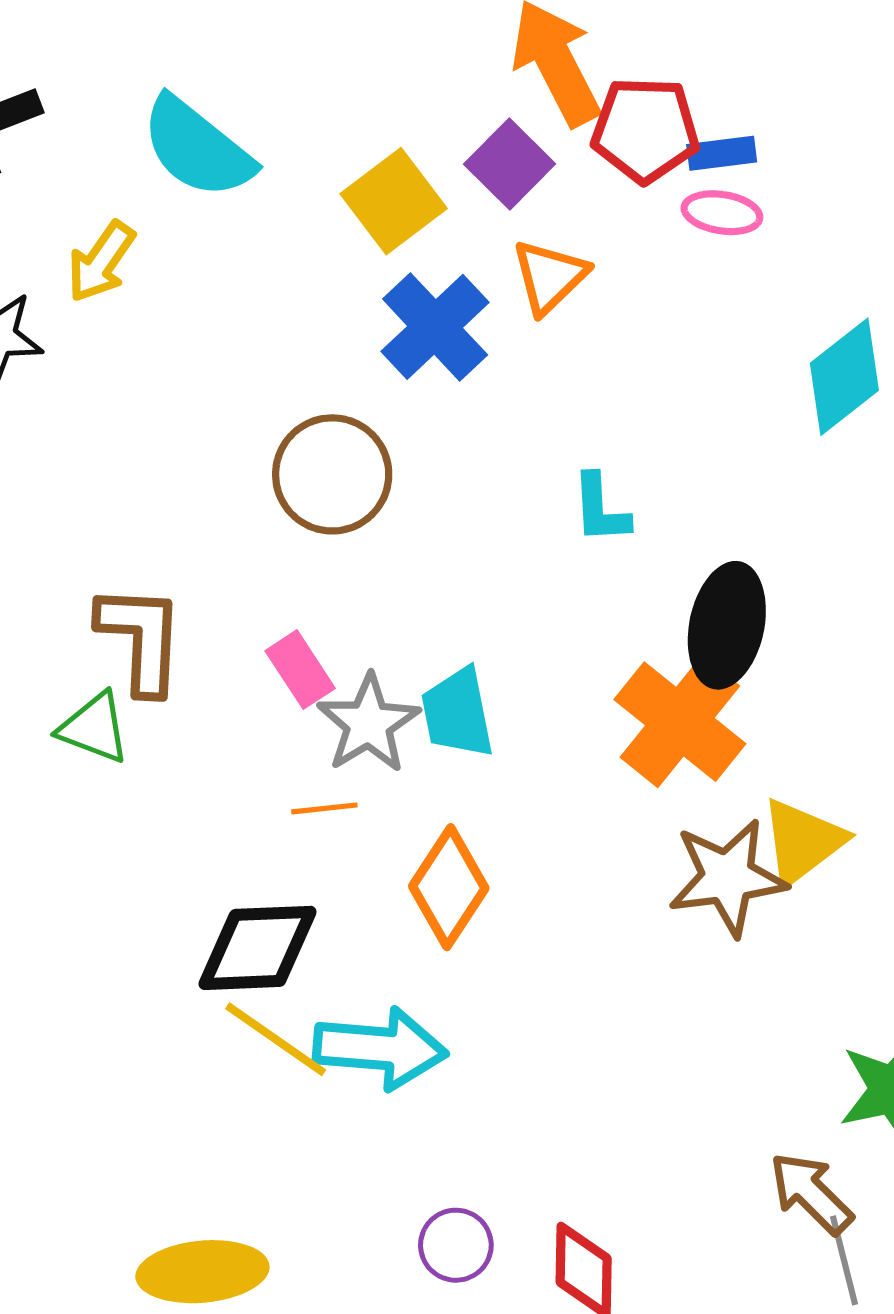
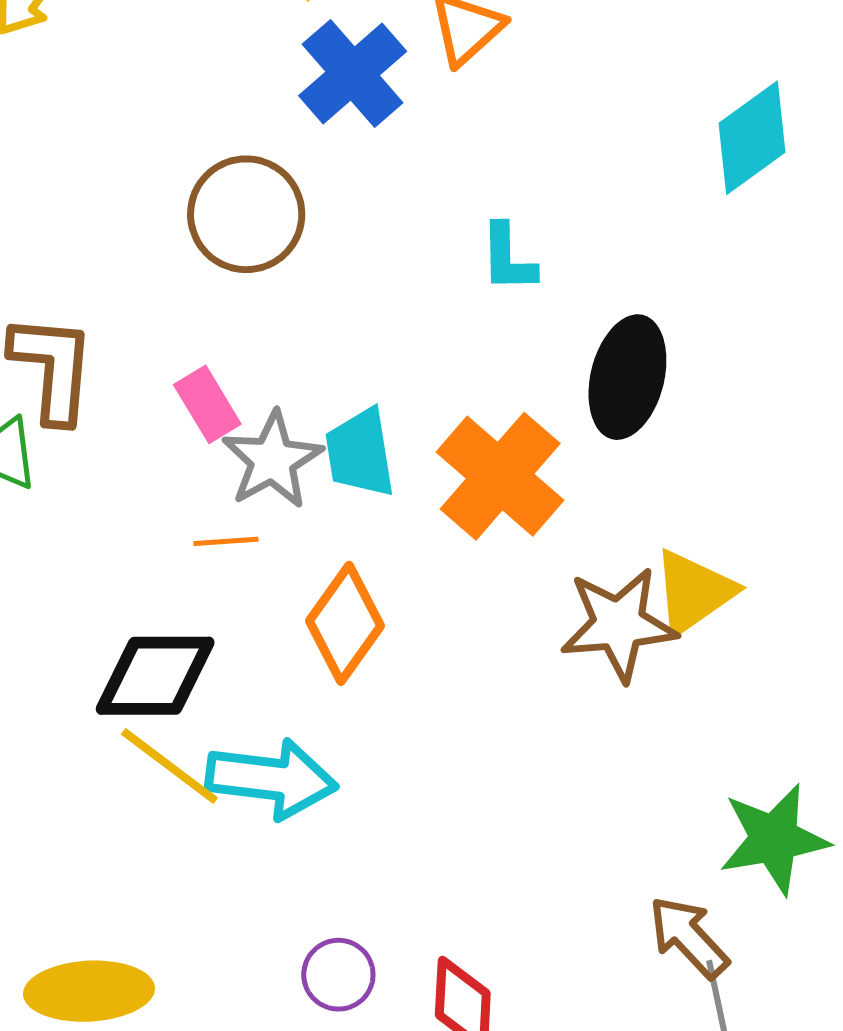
orange cross: (680, 722) -> (500, 476), moved

